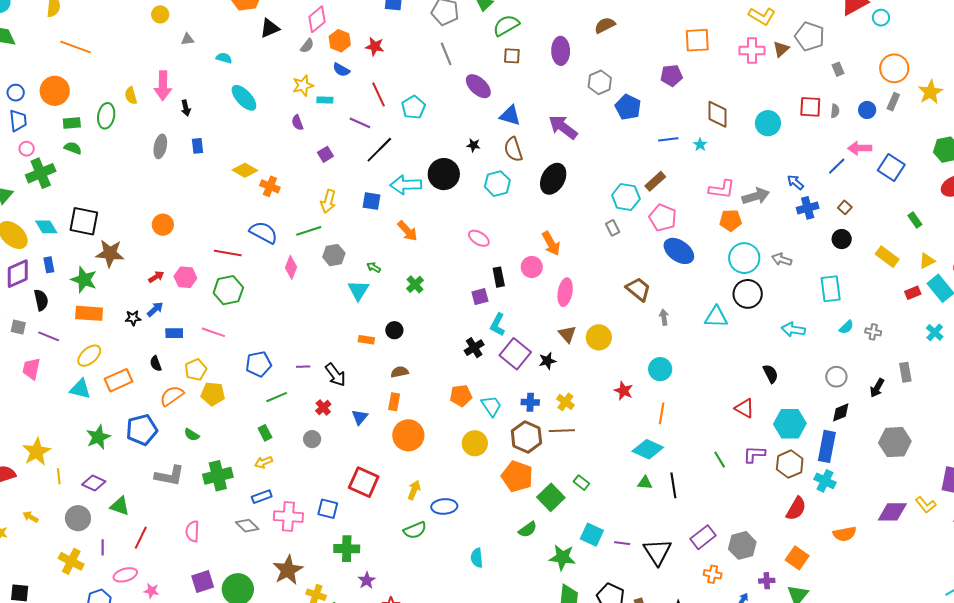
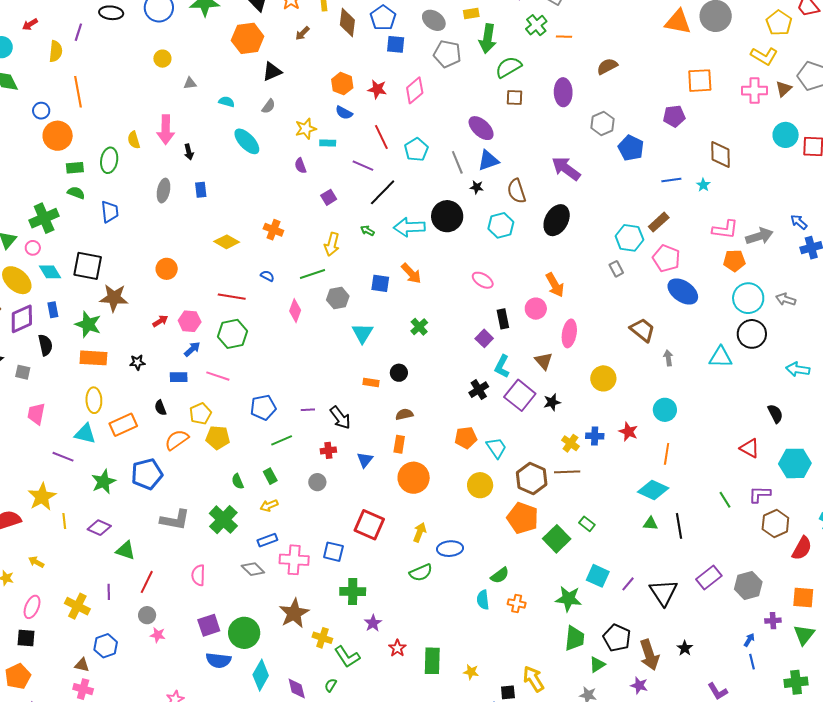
pink diamond: (317, 19) -> (415, 90), moved
gray semicircle: (307, 46) -> (269, 106), moved
orange line: (76, 47) -> (78, 92), turned 60
gray line: (446, 54) -> (457, 162), moved
blue circle: (16, 93) -> (41, 111), moved
blue triangle: (510, 116) -> (488, 160), moved, turned -35
blue trapezoid: (18, 121) -> (110, 212), moved
cyan circle: (768, 123) -> (786, 135), moved
pink circle: (27, 149) -> (33, 248), moved
yellow diamond: (245, 170) -> (227, 242), moved
blue square: (372, 201) -> (380, 283), moved
blue semicircle: (264, 232) -> (267, 276), size x0.5
green arrow: (374, 267) -> (367, 231), moved
purple square: (480, 297) -> (484, 338), turned -30
blue arrow: (155, 309) -> (192, 349), moved
brown triangle: (567, 334) -> (544, 361), moved
purple line: (49, 336) -> (63, 457), moved
yellow ellipse: (89, 356) -> (94, 400), turned -50
blue cross: (530, 402) -> (595, 436), moved
red cross: (323, 407) -> (328, 450), turned 35
green semicircle: (192, 435) -> (238, 481), moved, turned 35
brown hexagon: (790, 464) -> (775, 523), moved
green cross: (218, 476) -> (223, 520), turned -32
gray circle: (78, 518) -> (147, 615), moved, size x0.7
green semicircle: (528, 529) -> (500, 575), moved
purple line: (622, 543) -> (628, 584), turned -56
orange square: (797, 558) -> (803, 598), turned -30
orange cross: (713, 574) -> (517, 603), moved
pink ellipse: (125, 575) -> (32, 607), moved, turned -50

